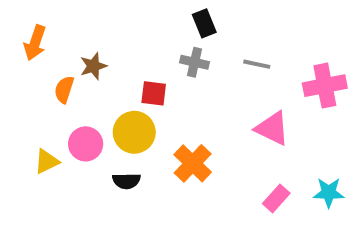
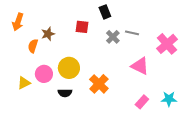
gray cross: (195, 62) -> (113, 37), moved, turned 32
pink cross: (325, 86) -> (167, 44), turned -30
red square: (154, 93) -> (82, 27), moved

